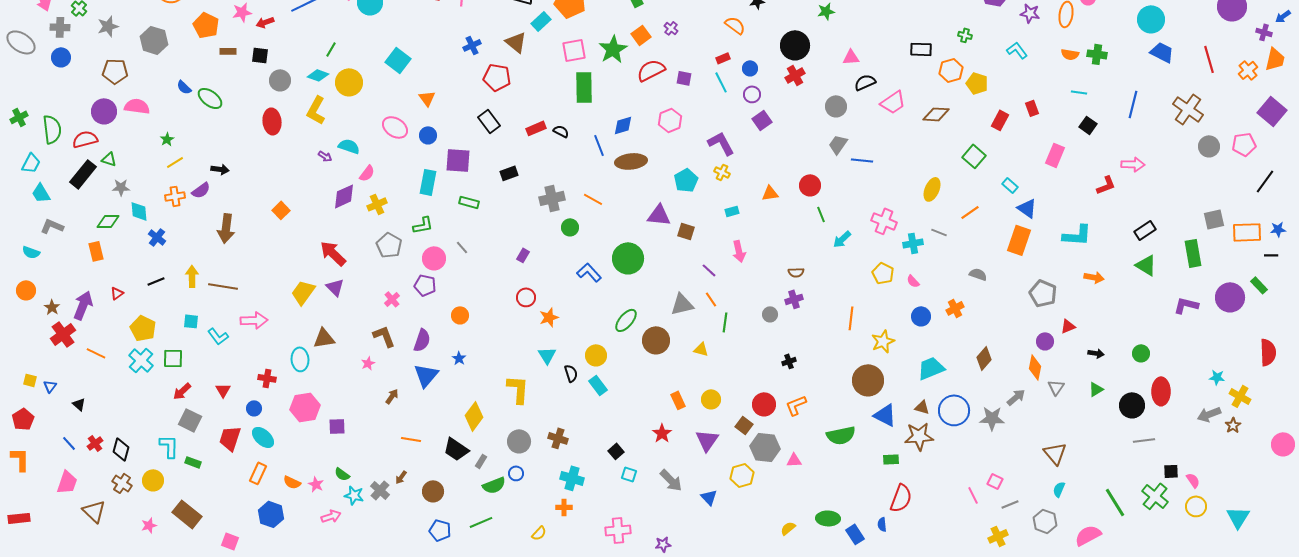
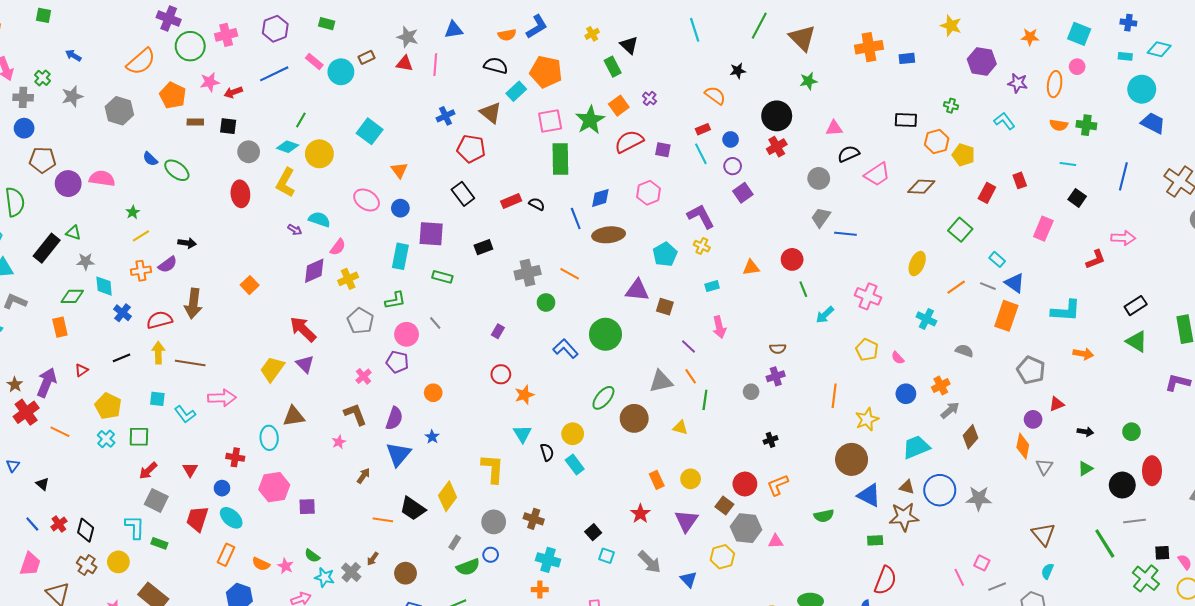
brown pentagon: (115, 71) -> (43, 160), moved
red semicircle: (85, 139) -> (159, 320), moved
gray line: (939, 232) -> (988, 286), moved
cyan cross: (913, 243) -> (926, 319), moved, turned 36
cyan cross: (141, 360) -> (106, 439), size x0.7
gray arrow: (1016, 397) -> (950, 410), moved
green semicircle: (841, 435) -> (824, 516), size x0.7
black trapezoid: (456, 449) -> (413, 509), moved
green line: (1115, 502) -> (1105, 543), moved

